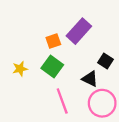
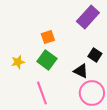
purple rectangle: (79, 31) -> (88, 17), moved
pink line: (62, 101) -> (42, 93), moved

